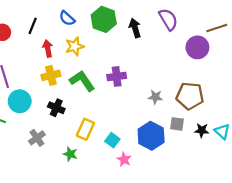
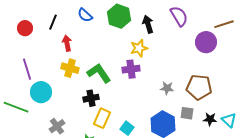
yellow star: (75, 46) -> (139, 48), moved
yellow cross: (51, 75) -> (70, 68), turned 30
black cross: (56, 108) -> (91, 98), moved, turned -35

